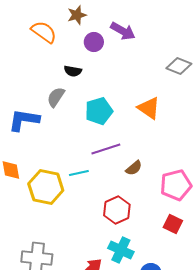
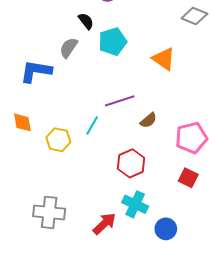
black semicircle: (73, 71) -> (86, 21), turned -138
cyan pentagon: (99, 111) -> (113, 42), moved
cyan line: (79, 173) -> (92, 125), turned -48
yellow hexagon: (46, 187) -> (58, 140), size x0.7

